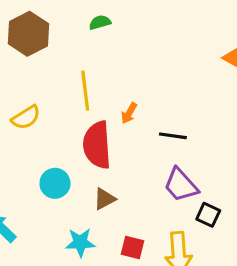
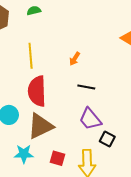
green semicircle: (100, 22) -> (34, 11), moved
orange arrow: (129, 113) -> (75, 59), moved
brown triangle: (104, 199) -> (40, 126), size x1.8

